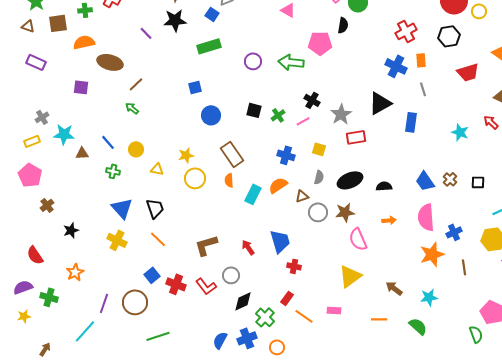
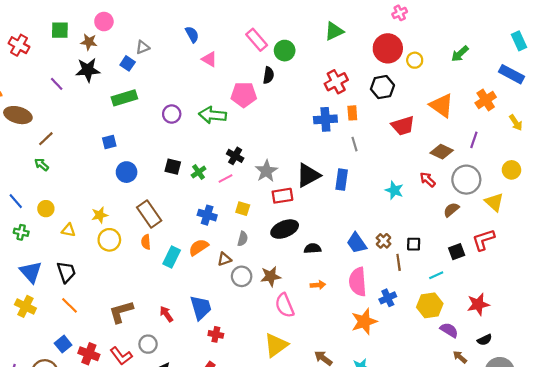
blue cross: (396, 66) -> (325, 119), turned -30
black triangle: (380, 103) -> (308, 175), moved
black ellipse: (350, 180) -> (285, 229), moved
brown line: (464, 267) -> (399, 262), moved

